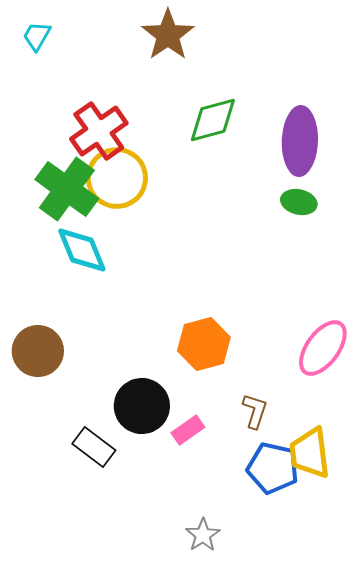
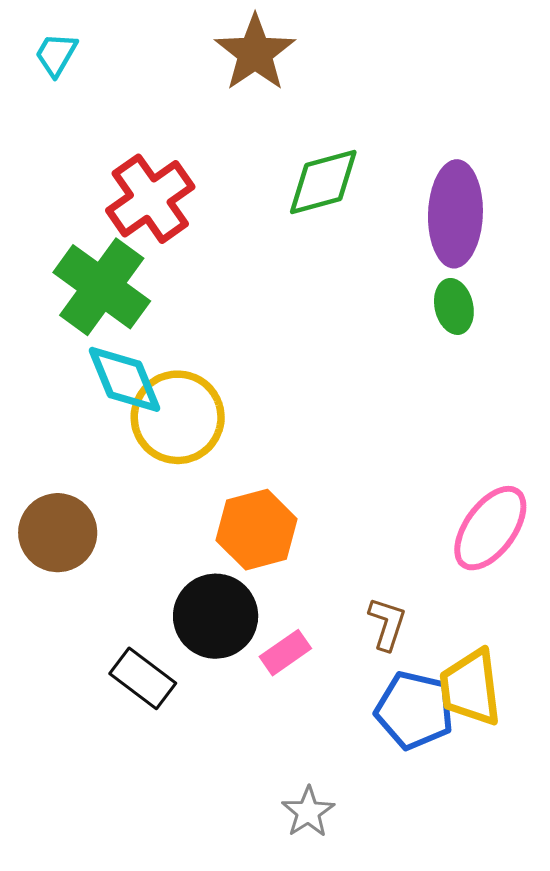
yellow circle: (117, 178) -> (178, 417), moved
green ellipse: (299, 202) -> (454, 306), turned 64
orange hexagon: (204, 344) -> (257, 530), moved

